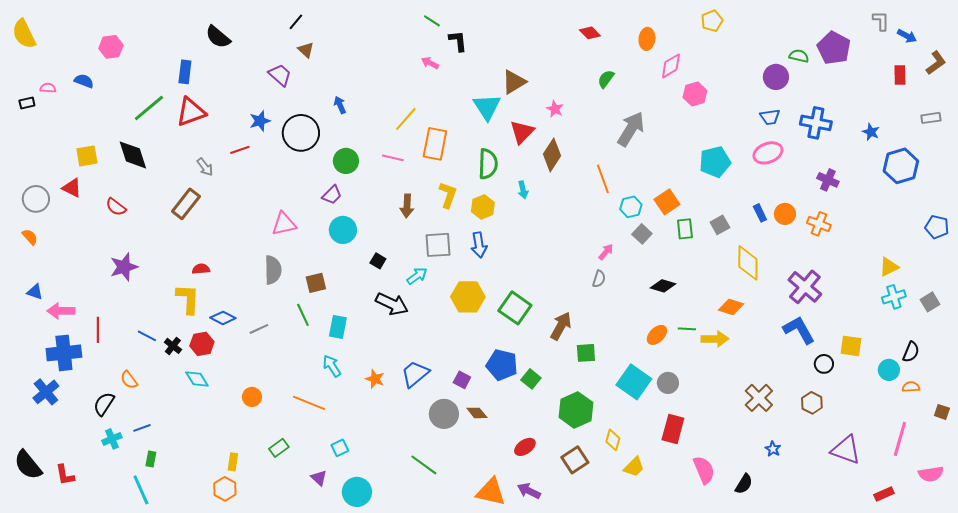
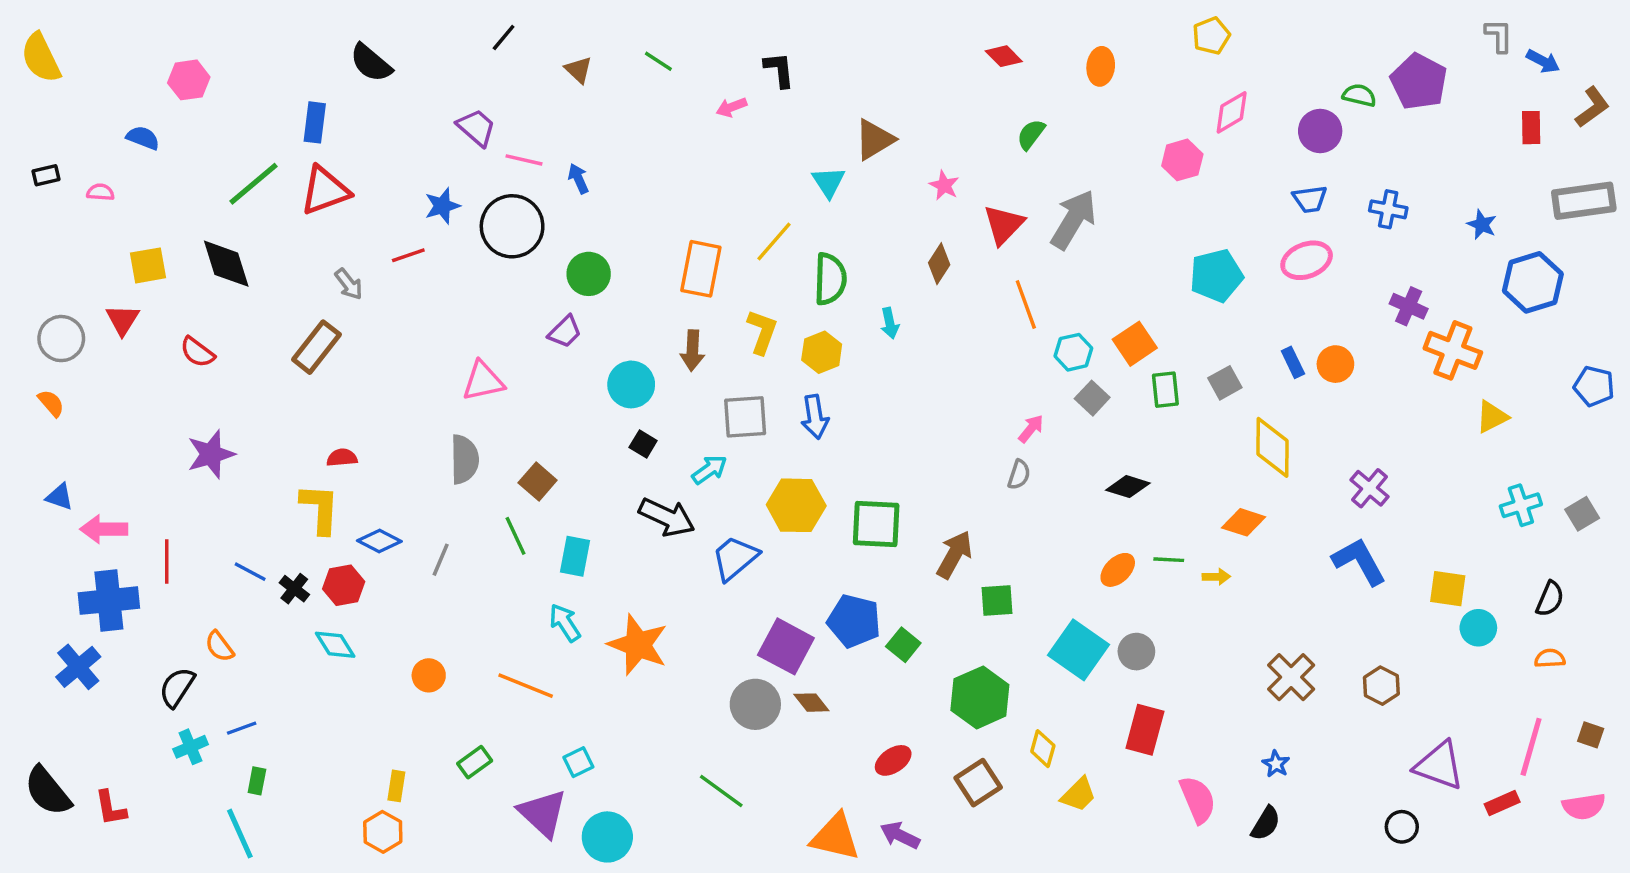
green line: (432, 21) -> (658, 61), moved
brown triangle: (306, 50) -> (578, 70), moved
pink arrow: (430, 63) -> (732, 107), turned -48
pink diamond: (671, 66) -> (1232, 112), moved
pink semicircle: (48, 88) -> (100, 192), moved
cyan triangle: (487, 107) -> (828, 182), size x0.7
gray rectangle: (931, 118) -> (1584, 201), size x1.8
yellow line: (406, 119) -> (774, 242), moved
blue cross: (816, 123) -> (1388, 209), size x0.7
red triangle: (522, 132) -> (1004, 225), moved
orange rectangle: (435, 144) -> (701, 269), moved
brown diamond: (552, 155) -> (939, 264), size x0.7
pink line: (393, 158) -> (524, 160), moved
red triangle: (72, 188) -> (122, 320), turned 35
orange cross: (819, 224) -> (1453, 350), moved, size x1.4
cyan circle: (343, 230) -> (631, 384), moved
yellow triangle: (889, 267) -> (1492, 417), moved
brown square: (316, 283) -> (538, 481), turned -35
purple cross: (805, 287) -> (1369, 488), size x0.7
green square: (515, 308) -> (876, 524), turned -32
gray line: (259, 329) -> (441, 560), turned -42
yellow arrow: (715, 339) -> (1216, 577), size x0.6
black circle: (824, 364) -> (1402, 827), moved
cyan circle: (889, 370) -> (1478, 628), moved
blue trapezoid: (415, 374) -> (735, 558), moved
orange star: (375, 379) -> (638, 645), size x1.8
purple square: (462, 380) -> (786, 646), size x1.8
brown square: (942, 412) -> (1591, 735), moved
blue star: (773, 449) -> (1276, 764), moved
purple triangle: (319, 478) -> (543, 813), size x1.8
red rectangle: (884, 494) -> (1502, 803), moved

